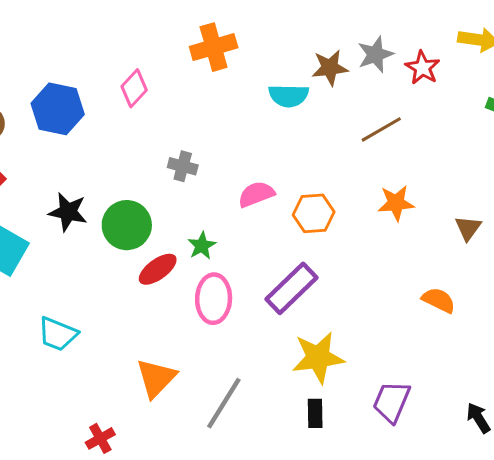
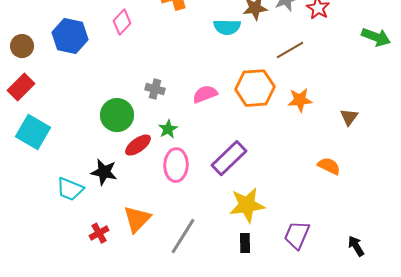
gray cross: (183, 166) -> (155, 89), moved
black star: (68, 212) -> (104, 172), moved
orange hexagon: (314, 213) -> (255, 88), moved, size x1.4
red cross: (100, 438) -> (99, 233), moved

